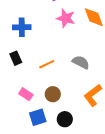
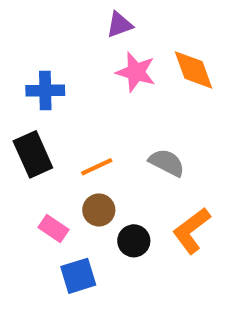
black rectangle: (16, 58) -> (33, 154), size x1.5
brown circle: (53, 94) -> (99, 210), moved
black circle: (65, 119) -> (134, 241), moved

